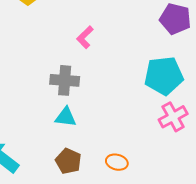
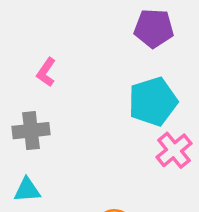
cyan triangle: (66, 117) -> (27, 190), moved

